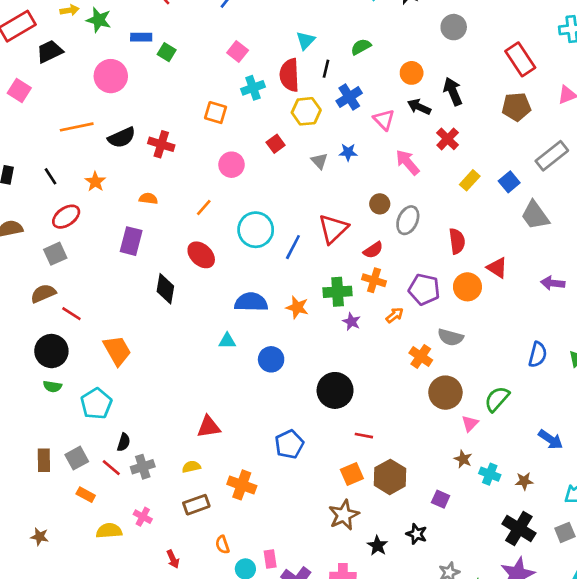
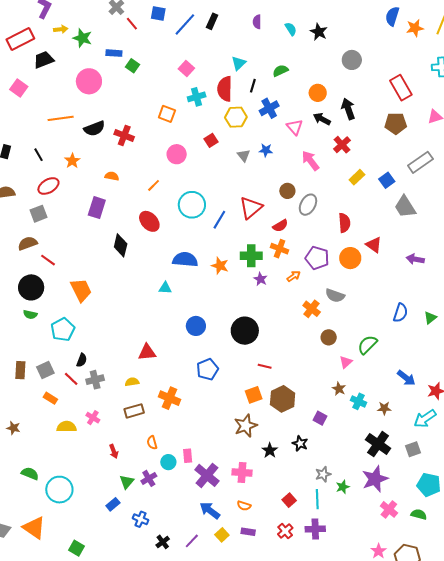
blue circle: (271, 359) -> (196, 326), moved
brown circle: (445, 393) -> (329, 337), size x0.6

